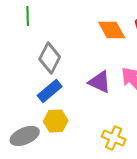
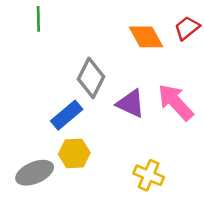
gray diamond: (50, 58) -> (91, 78), moved

